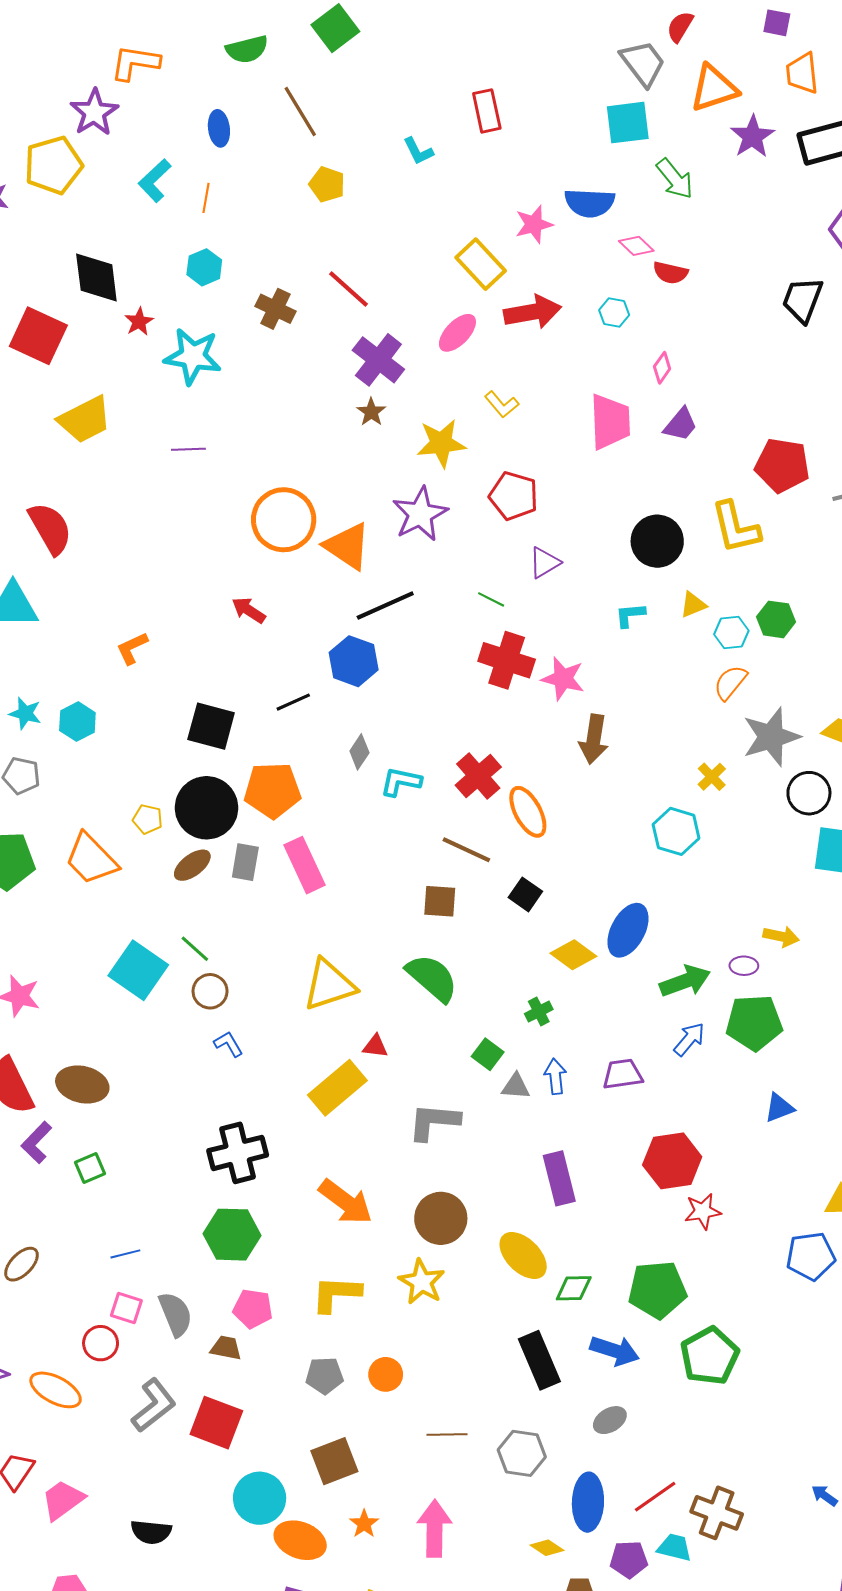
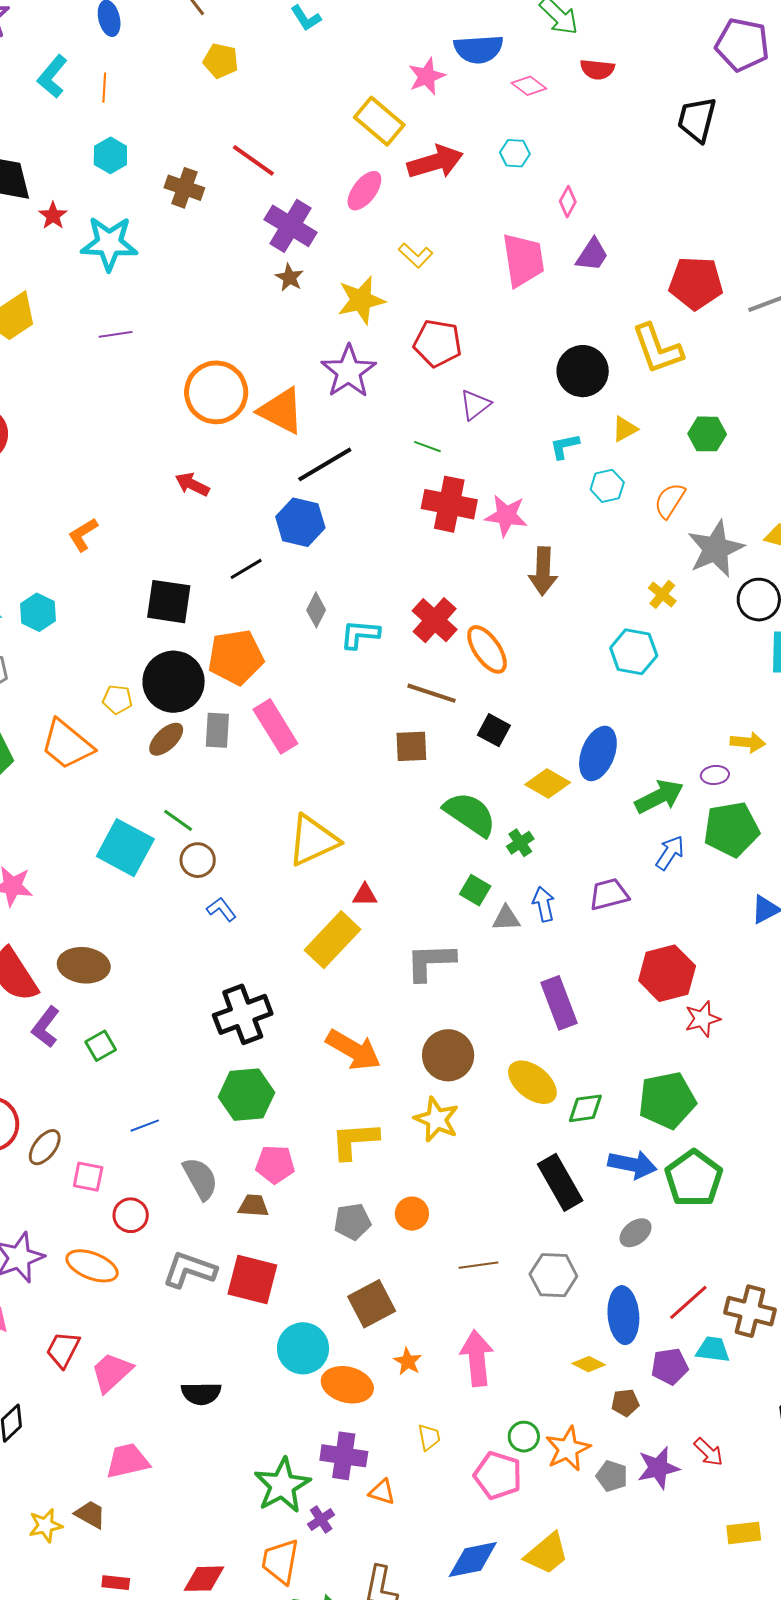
red semicircle: (670, 273) -> (597, 69), moved
cyan hexagon: (731, 633) -> (607, 486), moved
green semicircle: (432, 978) -> (470, 814), moved
pink square: (126, 1308) -> (88, 1177), moved
green pentagon: (710, 1356) -> (694, 1178), moved
gray L-shape: (154, 1405) -> (189, 1270), turned -116

